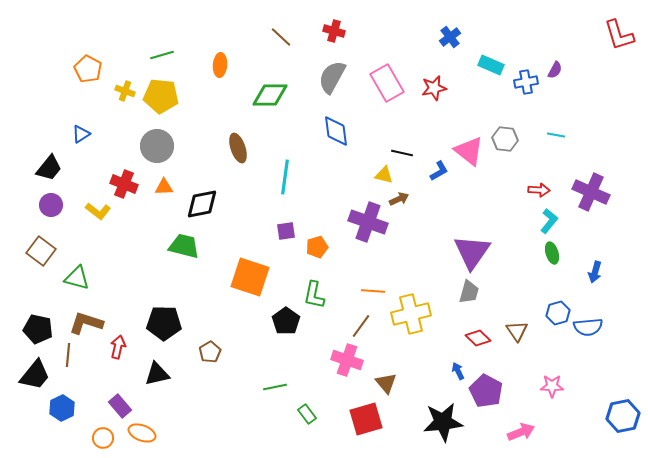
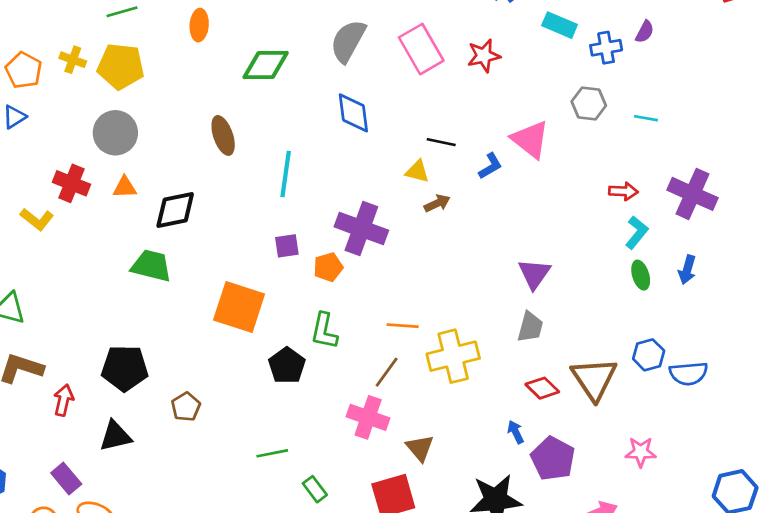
orange pentagon: (88, 69) -> (24, 70), moved
gray hexagon: (505, 139) -> (589, 104), moved
purple cross: (368, 222) -> (361, 229), moved
purple triangle: (472, 252) -> (534, 274), size x0.7
blue arrow: (595, 272) -> (687, 270), moved
brown triangle: (517, 331) -> (594, 379), size x1.6

